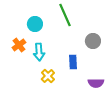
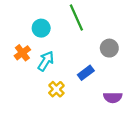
cyan arrow: (39, 52) -> (46, 61), turned -144
blue rectangle: (73, 62) -> (86, 73), turned 56

